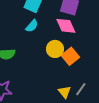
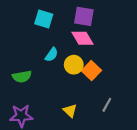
cyan semicircle: (32, 26) -> (52, 55), moved
yellow triangle: (65, 92) -> (70, 111), moved

